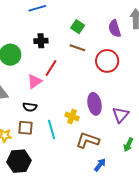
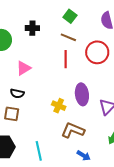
red line: (51, 68) -> (66, 59), moved, turned -36
cyan line: (52, 129) -> (39, 151), moved
blue arrow: (100, 165) -> (84, 156), turned 80

